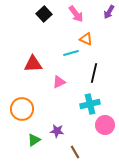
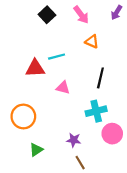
cyan line: (71, 53) -> (57, 57), moved
pink triangle: (59, 82) -> (63, 88), turned 40
purple star: (57, 131) -> (74, 140), moved

